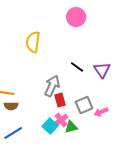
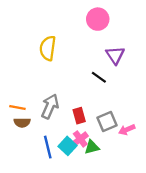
purple triangle: (102, 70) -> (115, 55), moved
gray arrow: (52, 86) -> (50, 106), moved
blue line: (13, 133) -> (48, 147), moved, turned -72

